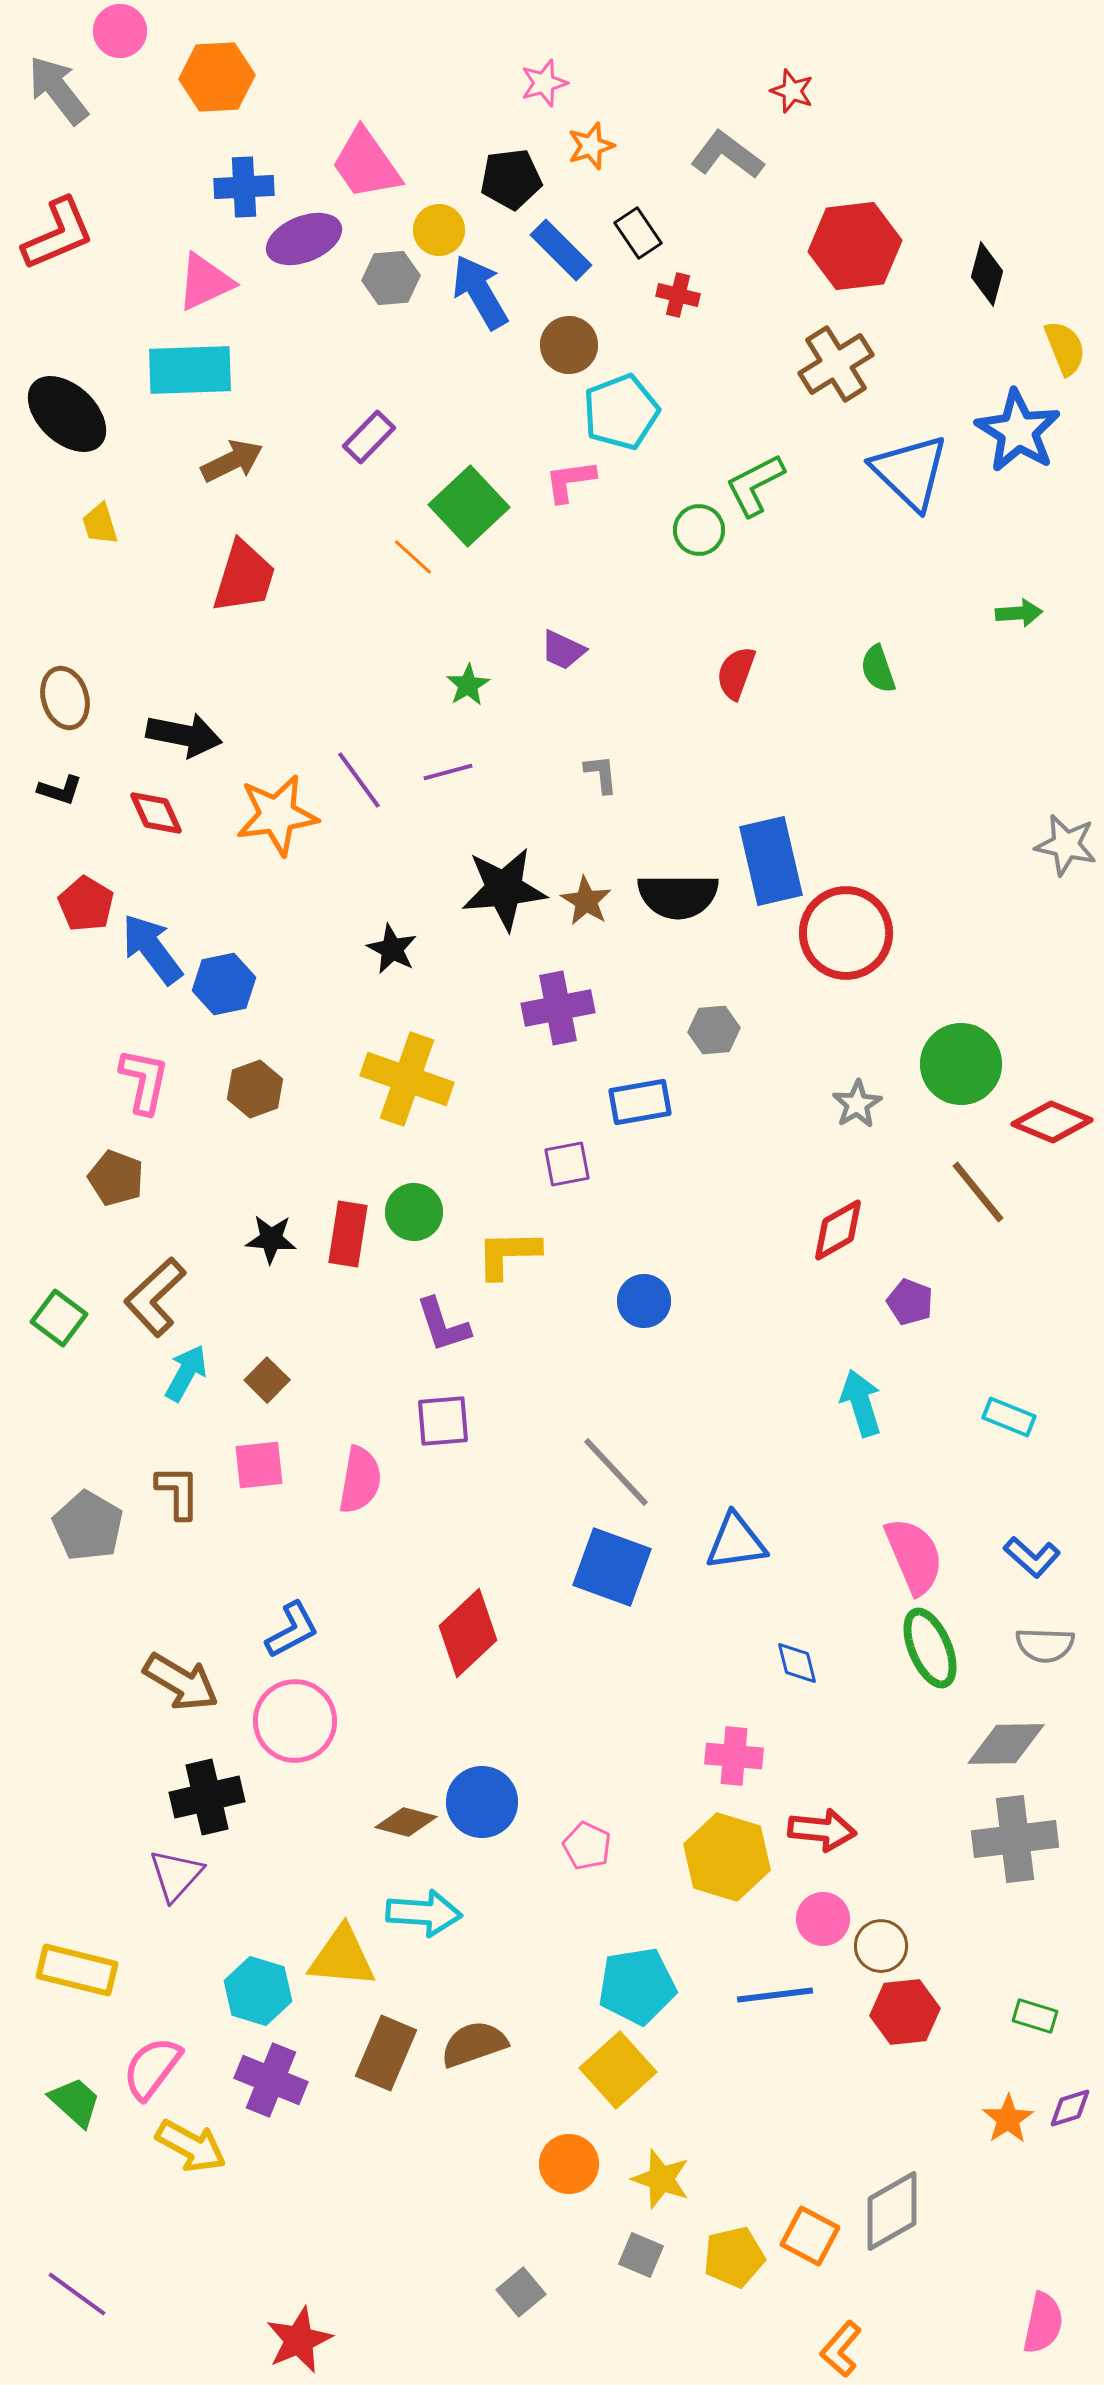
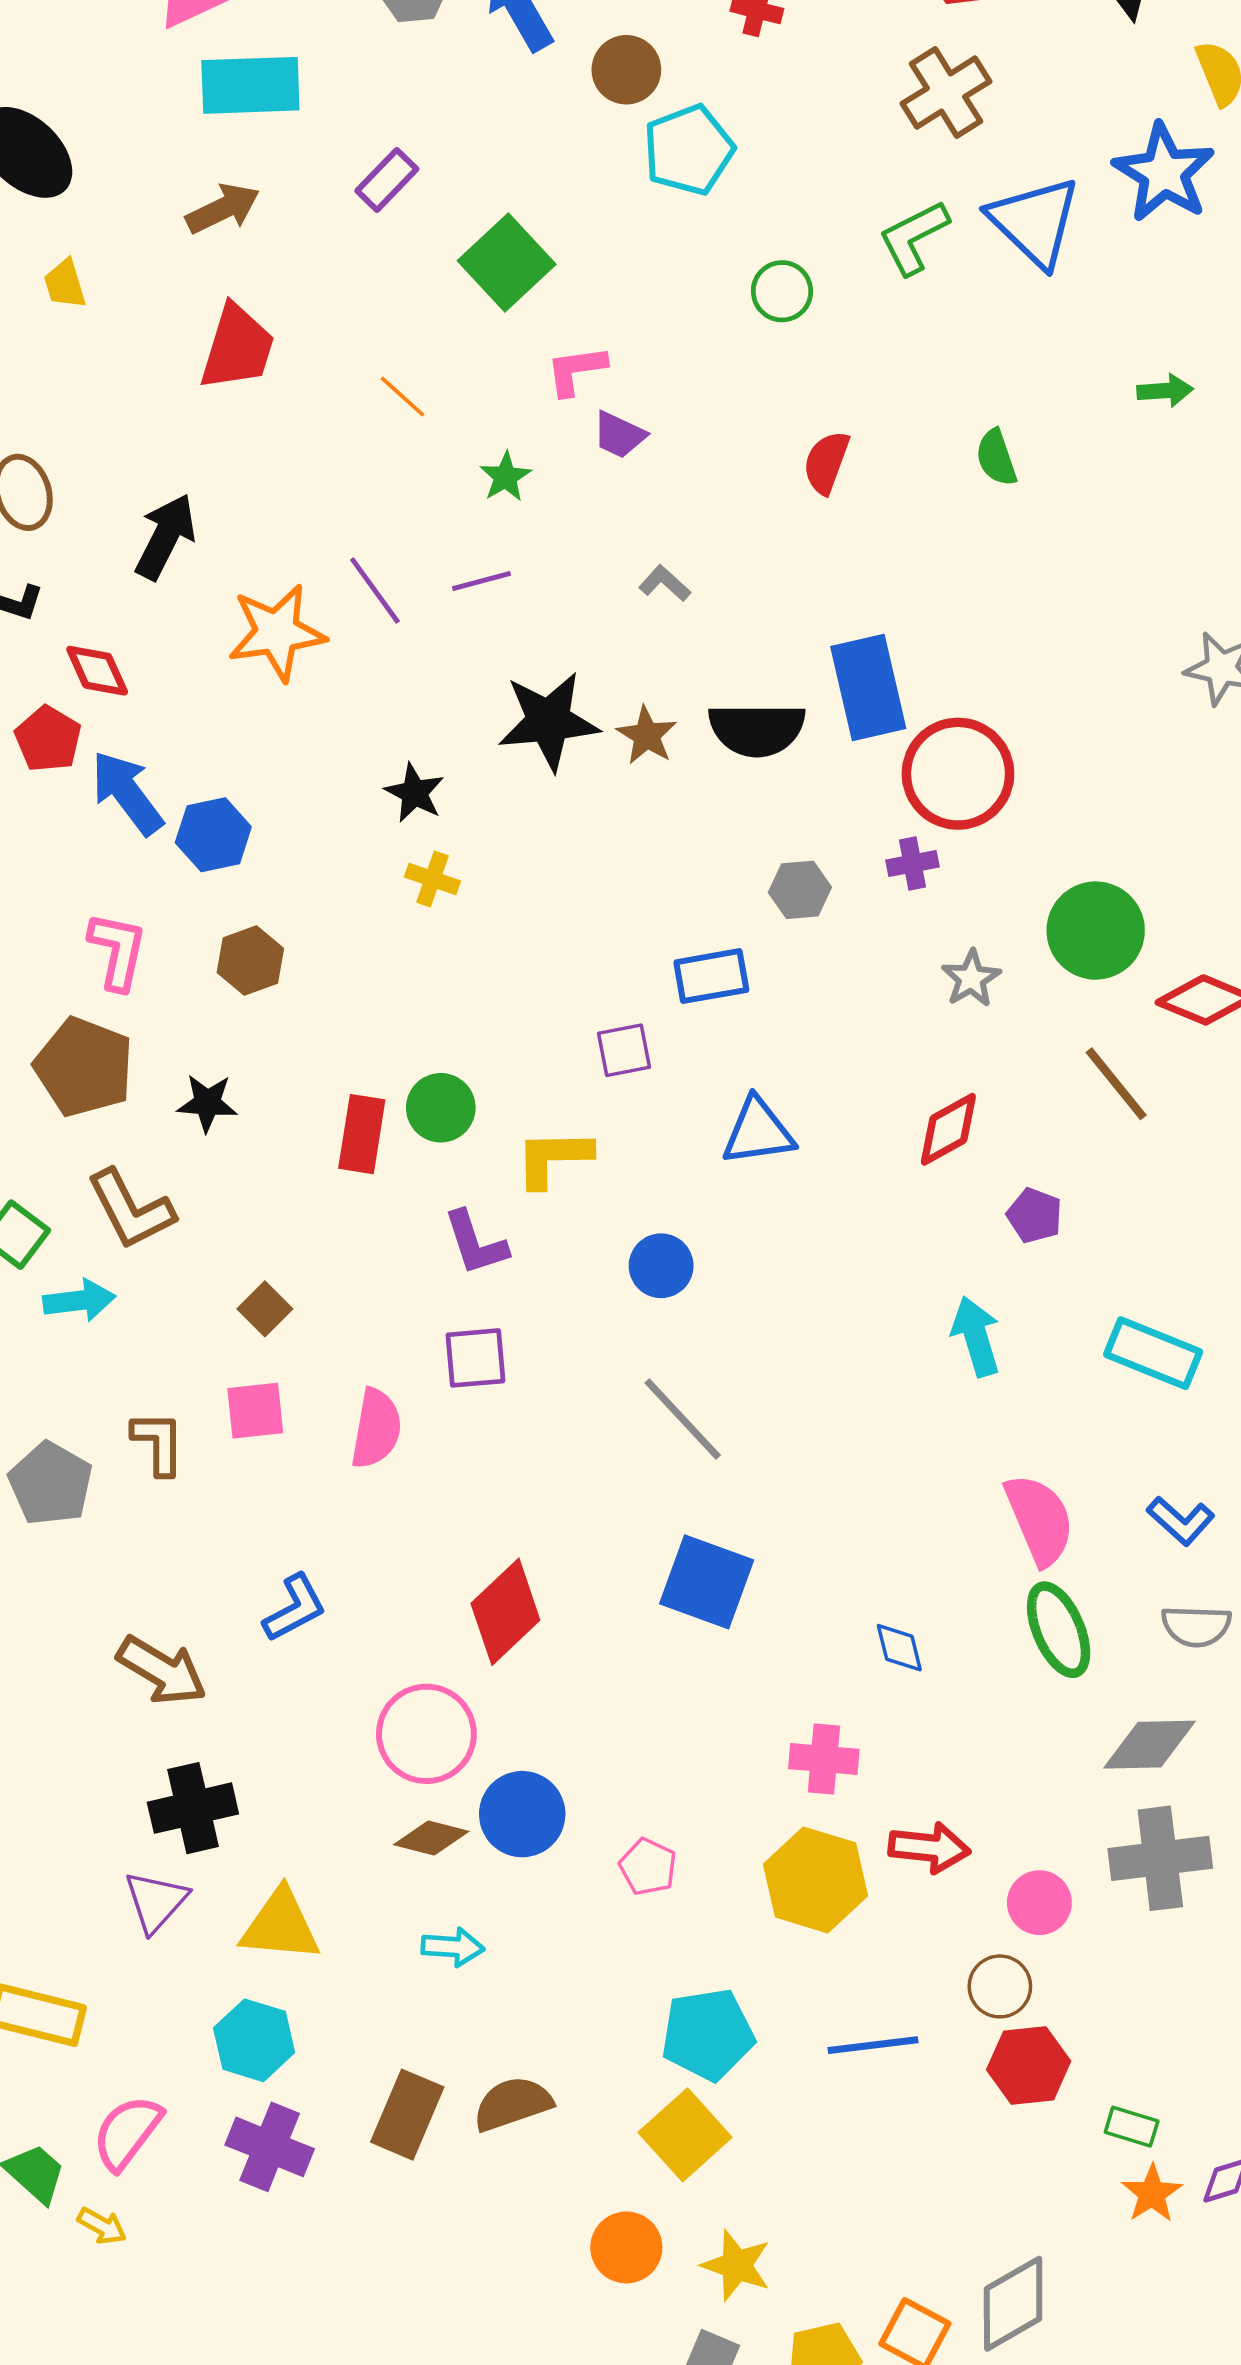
cyan rectangle: (190, 370) -> (250, 85), moved
pink L-shape: (570, 481) -> (576, 370), moved
green L-shape: (755, 485) -> (914, 237), moved
orange line: (413, 557) -> (402, 397), moved
black arrow: (184, 735) -> (165, 537), turned -74
gray L-shape: (601, 774) -> (665, 583), turned -42
red diamond: (156, 813) -> (97, 671), moved
purple cross: (558, 1008) -> (912, 863), moved, size x0.6
yellow cross: (407, 1079) -> (432, 879), moved, size x0.5
brown pentagon: (116, 1178) -> (84, 1067), size x1.5
black star: (271, 1239) -> (207, 1103), moved
brown L-shape: (155, 1297) -> (131, 1209), turned -74
blue circle: (644, 1301) -> (661, 1266), moved
cyan arrow: (186, 1373) -> (79, 1300), moved, turned 54
cyan rectangle: (1009, 1417) -> (1153, 1353), size x1.5
blue triangle: (736, 1542) -> (758, 1132), moved
blue square: (612, 1567) -> (707, 1582), moved
pink circle: (295, 1721) -> (426, 1734), moved
cyan arrow: (424, 1913) -> (453, 1947), size x0.7
pink circle: (823, 1919) -> (1039, 1903), moved
yellow triangle: (342, 1957) -> (280, 1925), moved
green rectangle: (1035, 2016) -> (1132, 2127), moved
yellow arrow: (191, 2146) -> (102, 2226), moved, size x0.6

